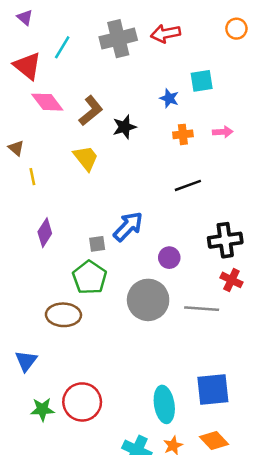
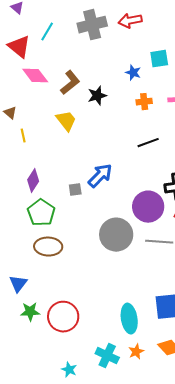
purple circle: (169, 258) -> (148, 207), moved, size x1.8
green pentagon: (90, 277) -> (41, 213), moved
green star: (42, 409) -> (30, 312), moved

